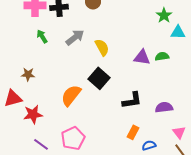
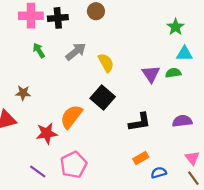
cyan triangle: (178, 32) -> (184, 54), moved
purple triangle: (142, 57) -> (151, 74), turned 48
purple semicircle: (164, 107) -> (182, 121), moved
red star: (33, 114) -> (47, 133), moved
orange rectangle: (133, 132) -> (141, 158), turned 32

